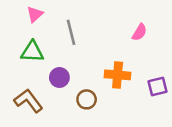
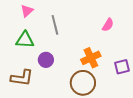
orange cross: (118, 75) -> (91, 58), turned -30
brown circle: (87, 99) -> (83, 83), moved, size x1.6
brown L-shape: (28, 101) -> (22, 78), turned 135

